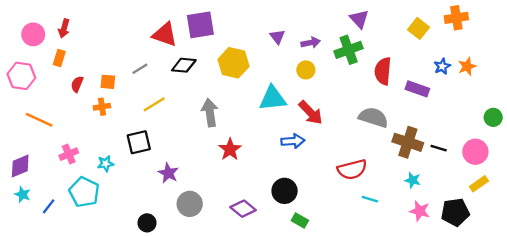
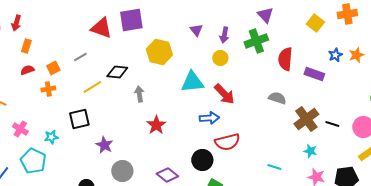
purple arrow: (311, 43) -> (224, 35), turned 112
orange rectangle: (59, 58) -> (26, 46), moved
black diamond: (184, 65) -> (117, 72), moved
orange square: (108, 82) -> (53, 68), turned -32
red semicircle: (77, 84) -> (27, 70), turned 48
gray arrow: (210, 113) -> (139, 94), size x0.7
gray semicircle: (373, 117) -> (277, 98), size x0.7
brown cross: (408, 142) -> (306, 119), turned 35
pink cross: (69, 154) -> (20, 129), turned -35
red semicircle: (352, 170) -> (227, 142), moved

